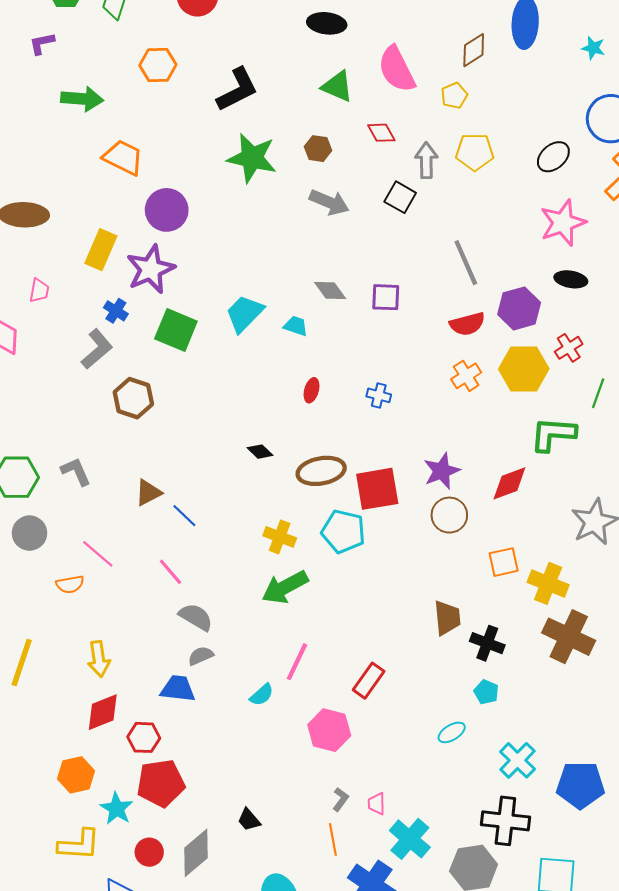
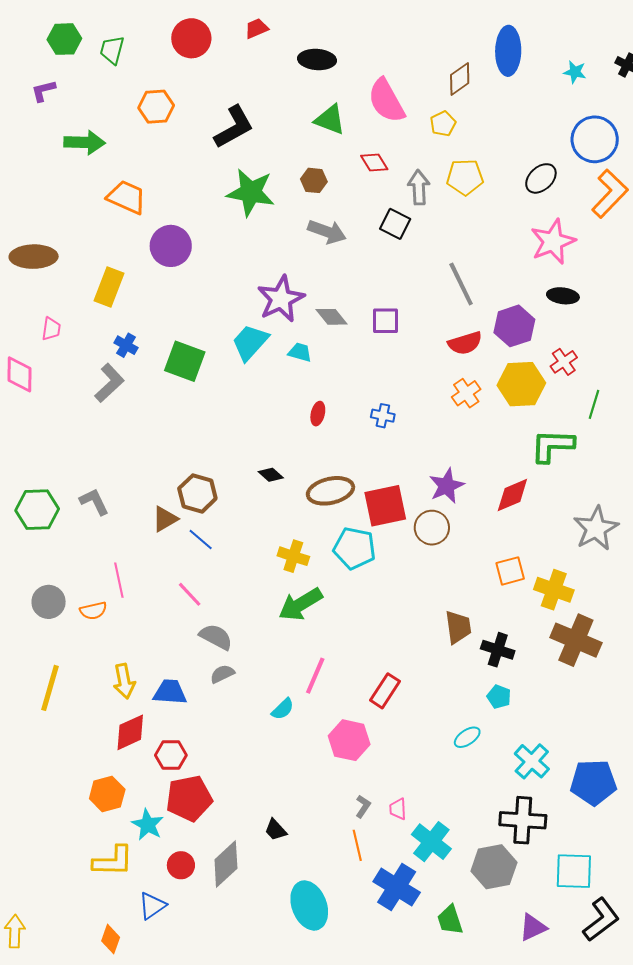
purple star: (151, 269) -> (281, 299), moved
brown hexagon: (133, 398) -> (197, 493), moved
brown circle: (449, 515) -> (432, 528), moved
gray circle: (29, 533) -> (49, 602), moved
pink line: (98, 554) -> (119, 580), turned 40
blue trapezoid: (178, 689) -> (170, 692), moved

